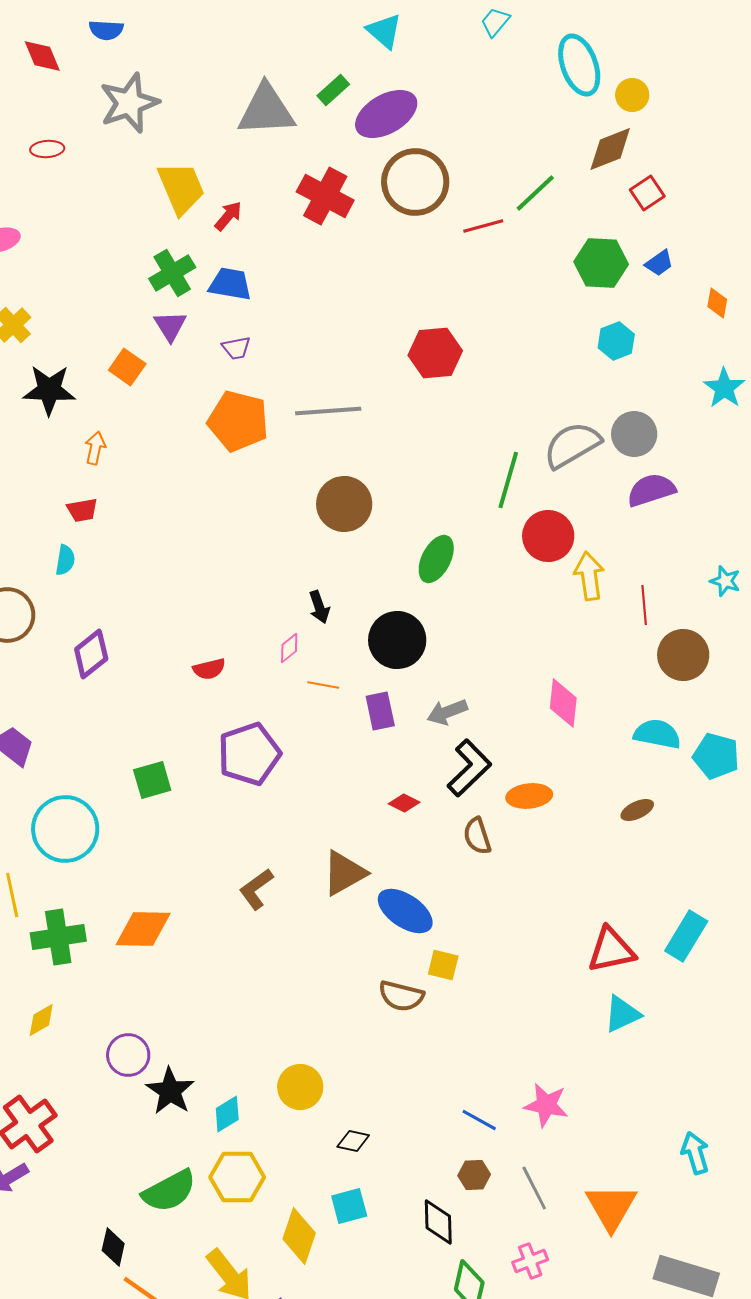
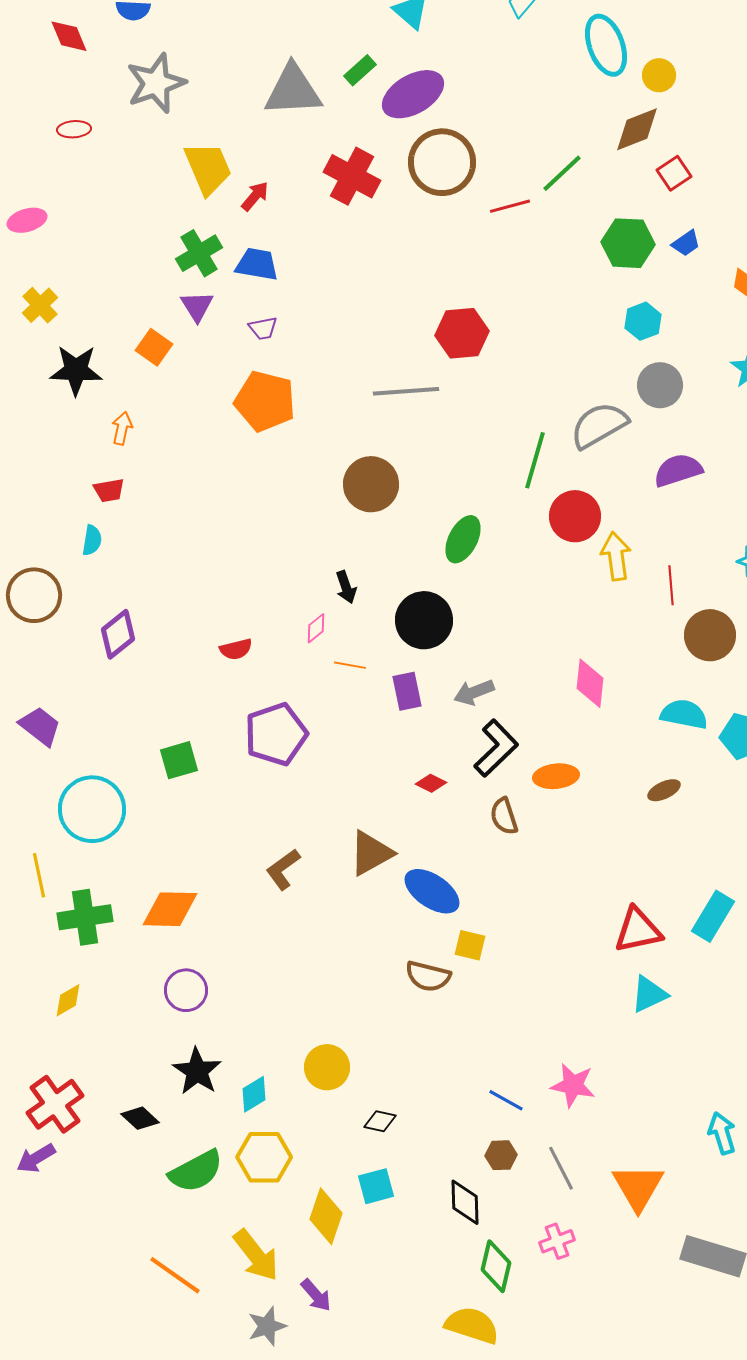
gray line: (328, 411) -> (406, 391), moved
gray circle: (634, 434) -> (660, 385), moved
purple circle: (128, 1055) -> (186, 990), moved
black diamond: (113, 1247) -> (140, 1118), moved, turned -60

